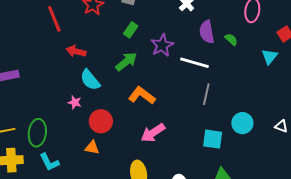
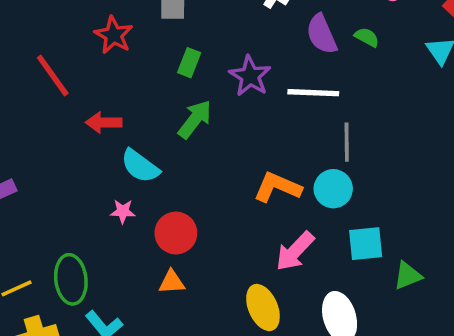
orange L-shape: (142, 95) -> (277, 187), moved
cyan circle: (242, 123) -> (333, 189), moved
pink arrow: (153, 133) -> (295, 251), moved
cyan square: (213, 139) -> (366, 244), moved

